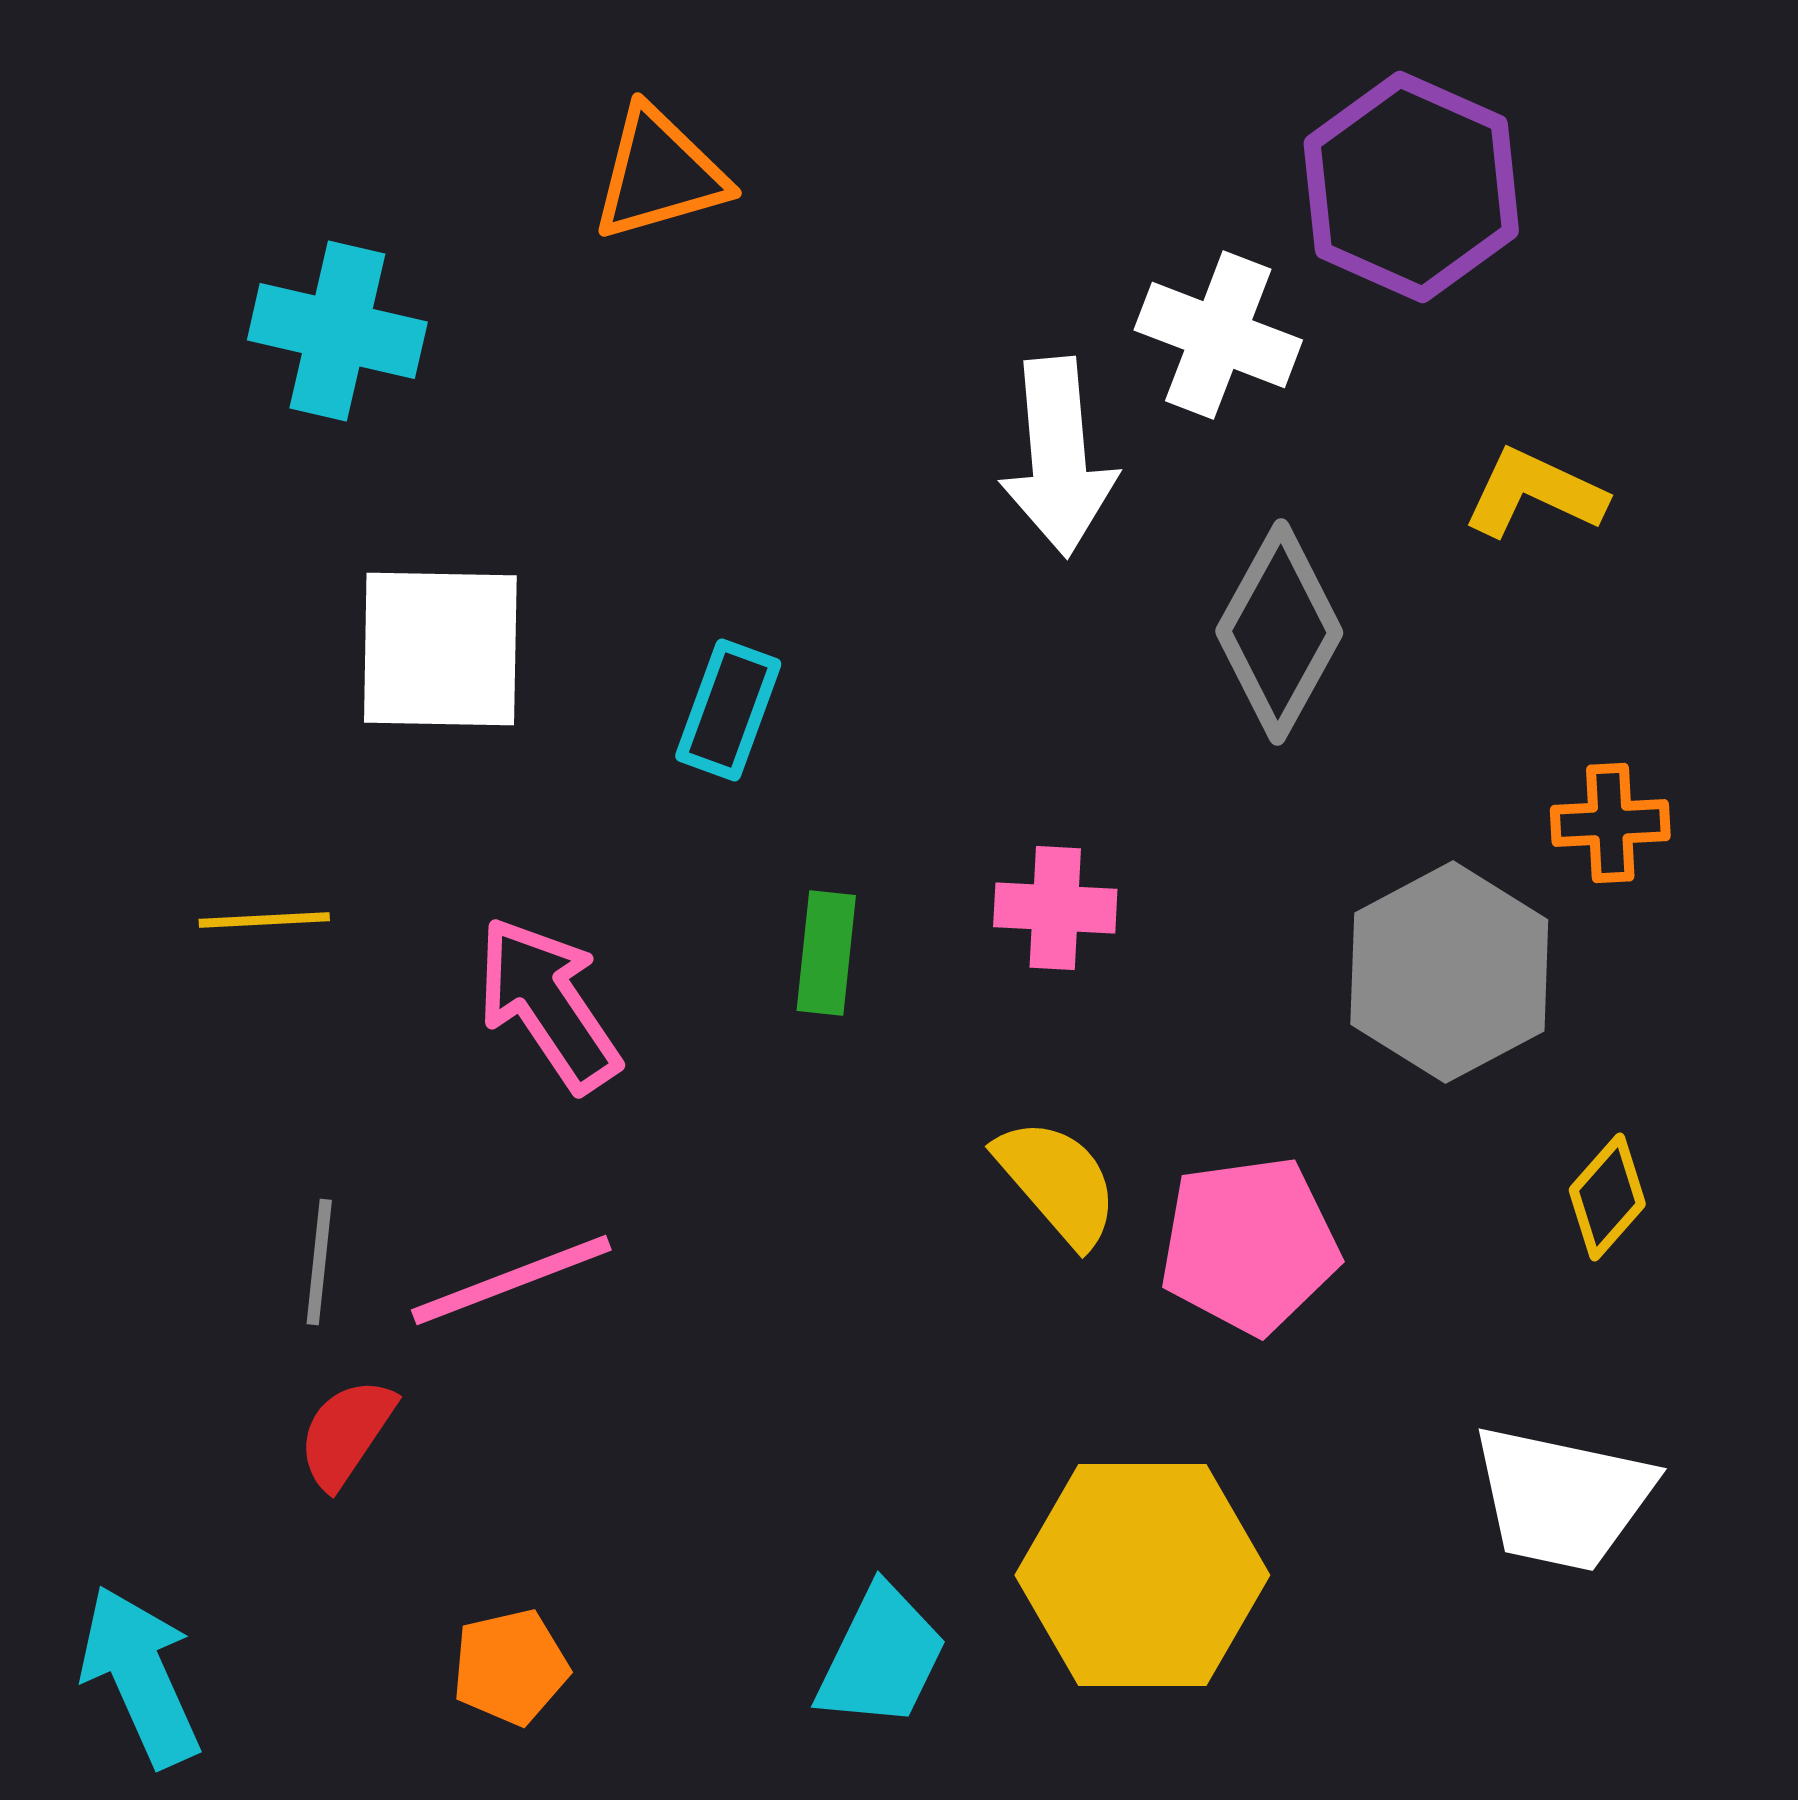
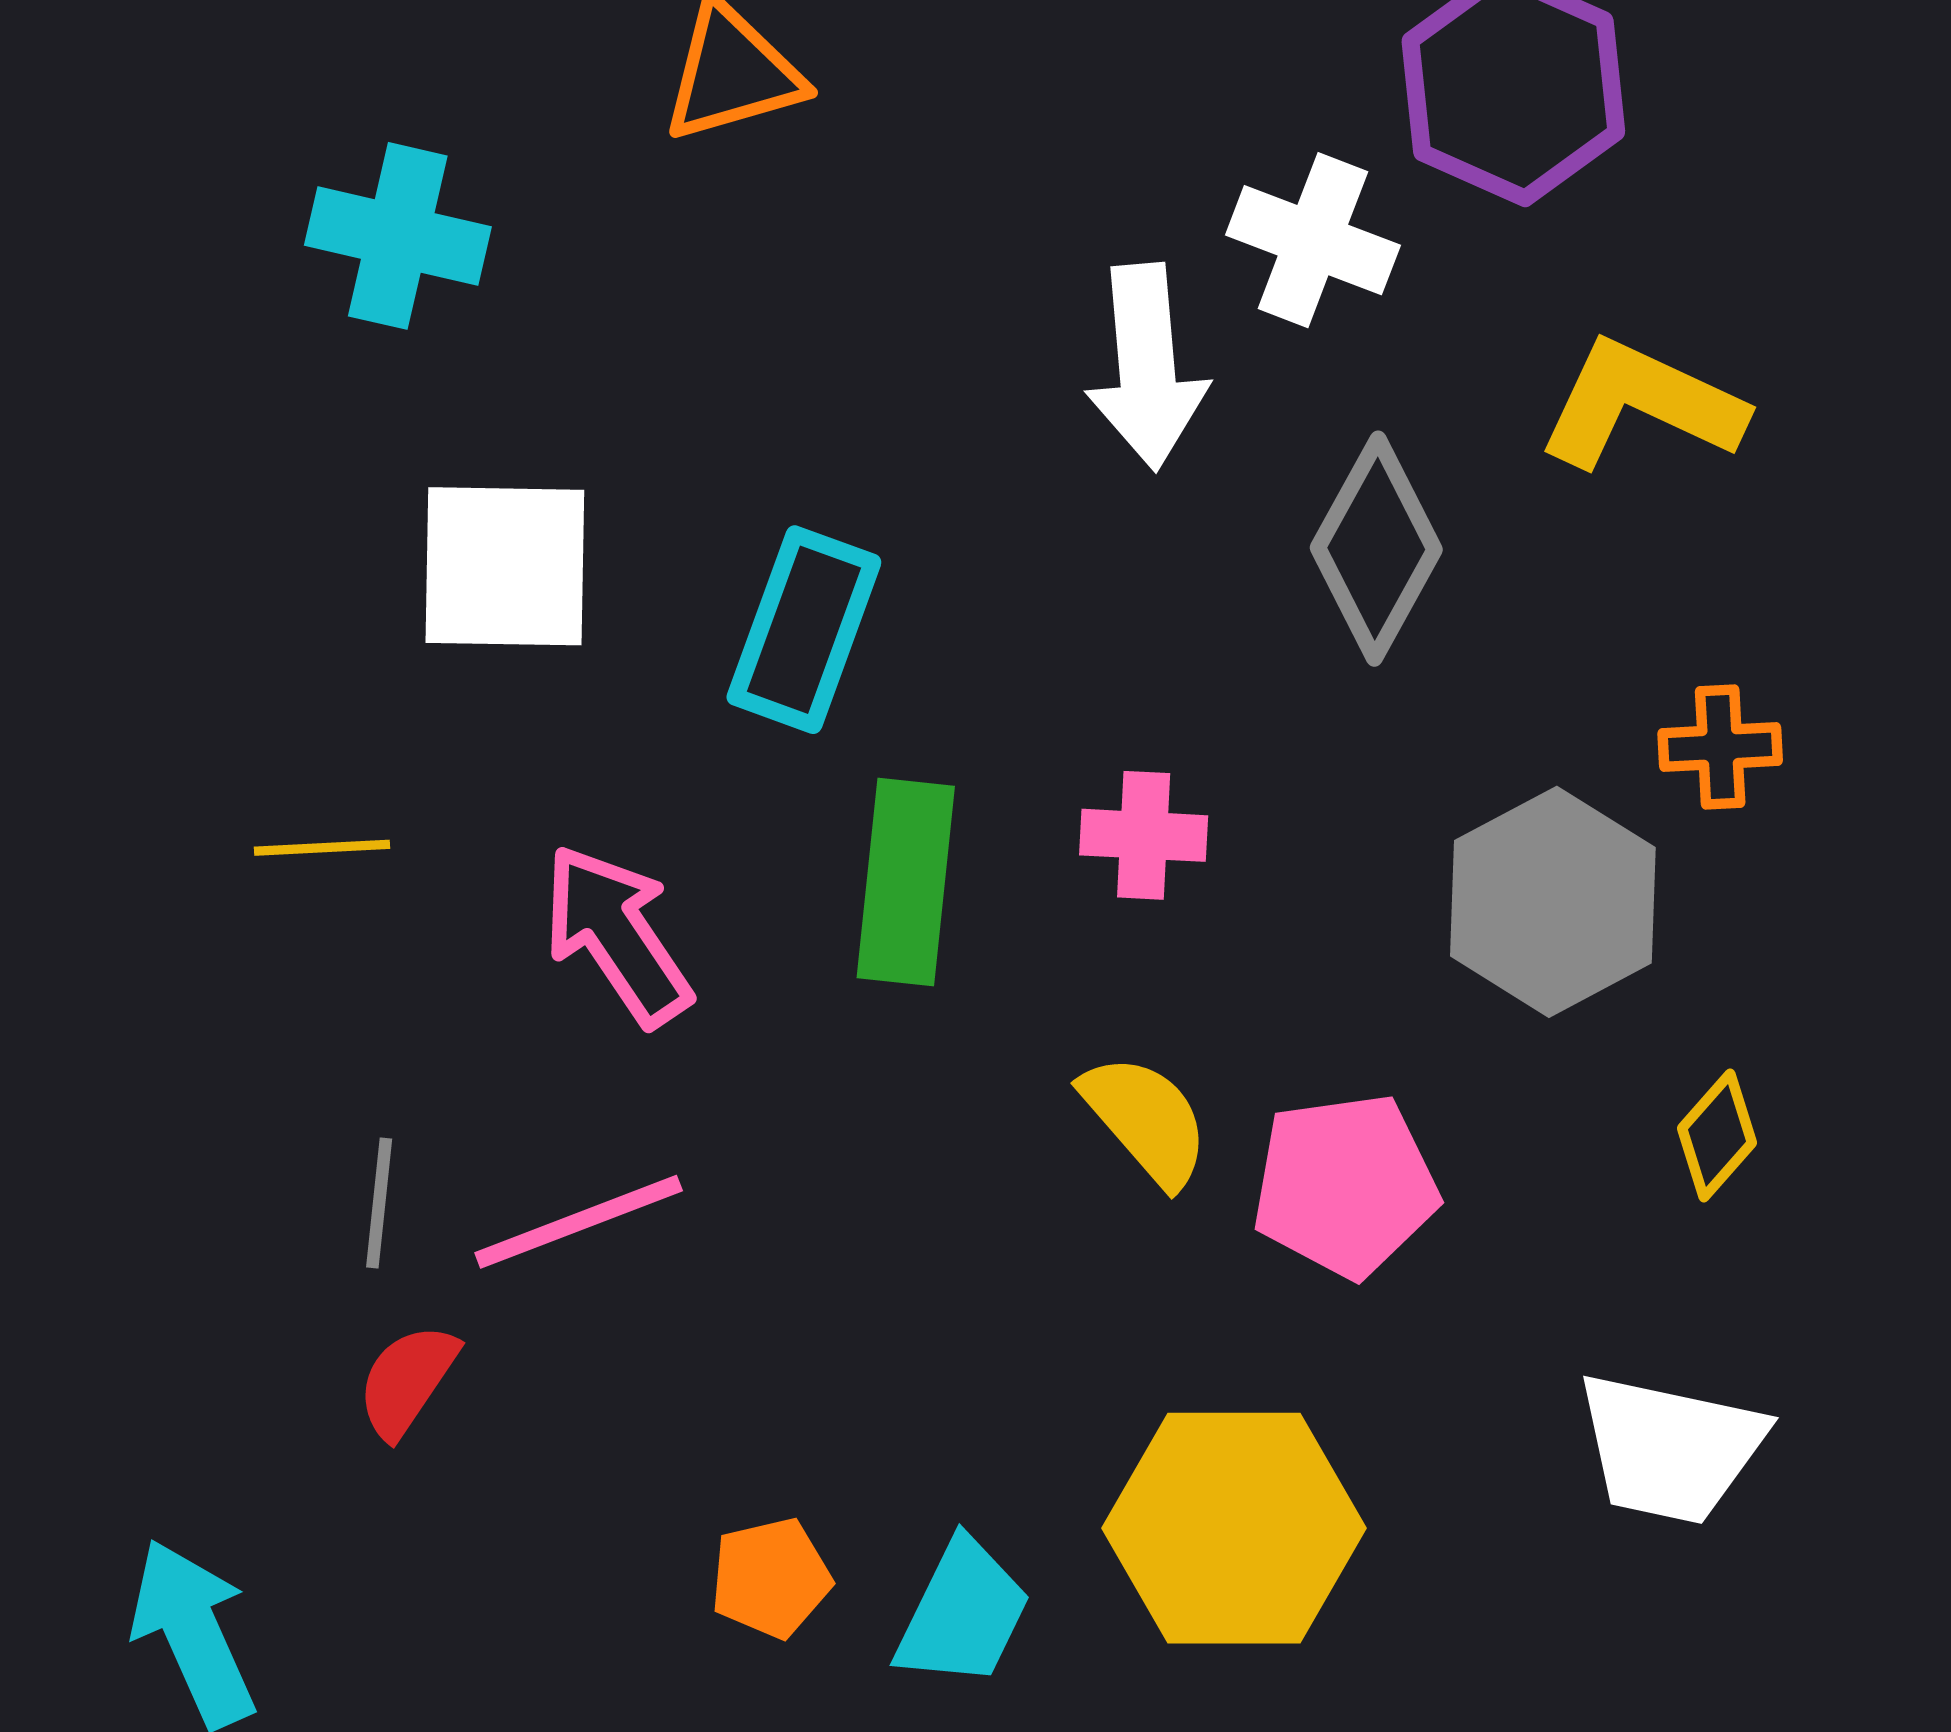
yellow L-shape: (1534, 493) -> (1641, 404), size x1.4
cyan rectangle: (728, 710) -> (804, 630), size x1.4
green rectangle: (826, 953) -> (906, 882), size x1.6
orange pentagon: (510, 1667) -> (771, 1578), moved

